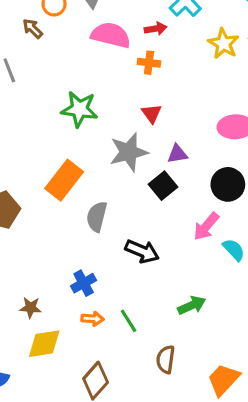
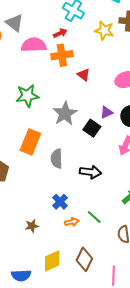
orange cross: (149, 63) -> (62, 55), size x1.5
red triangle: (152, 113) -> (84, 75), moved
purple triangle: (177, 154) -> (106, 112), moved
yellow diamond: (44, 344) -> (52, 261), moved

